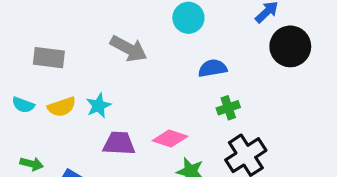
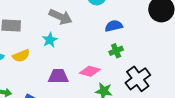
cyan star: (99, 106) -> (50, 40), moved
green cross: (228, 108) -> (116, 51), moved

